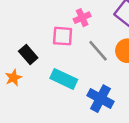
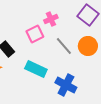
pink square: (63, 36) -> (35, 34), turned -30

